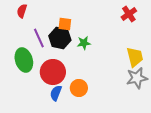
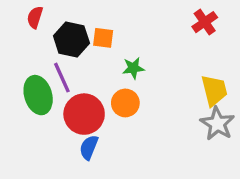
purple line: (39, 38) -> (62, 78), moved
black hexagon: (60, 38) -> (71, 40), moved
gray star: (137, 78) -> (217, 124), turned -30
orange circle: (79, 88) -> (125, 103), moved

